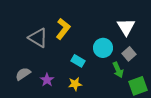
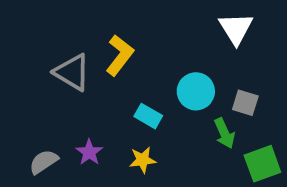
white triangle: (126, 27) -> (236, 29), moved
gray square: (129, 54) -> (245, 103), turned -32
gray semicircle: (23, 74) -> (44, 162), moved

